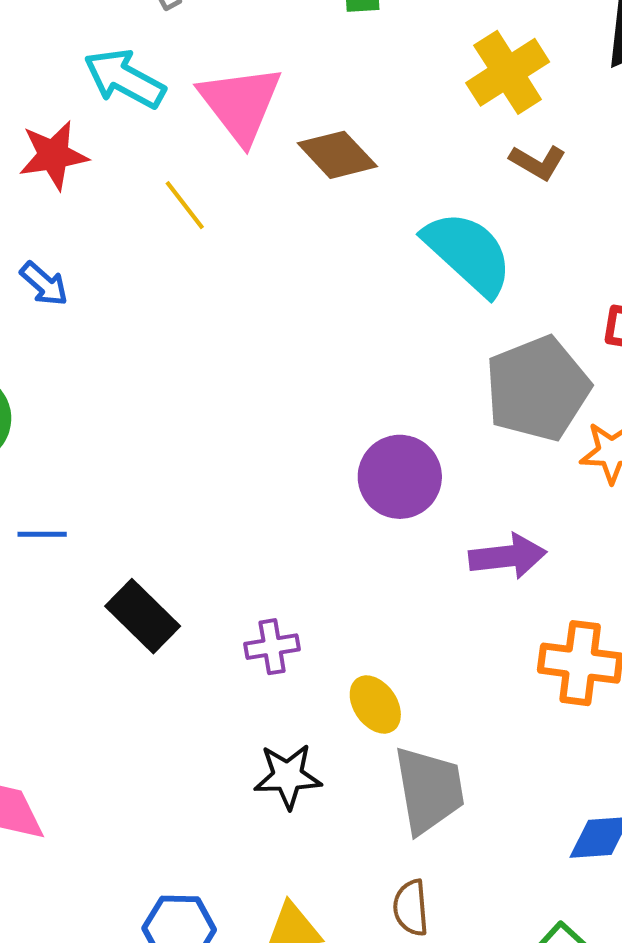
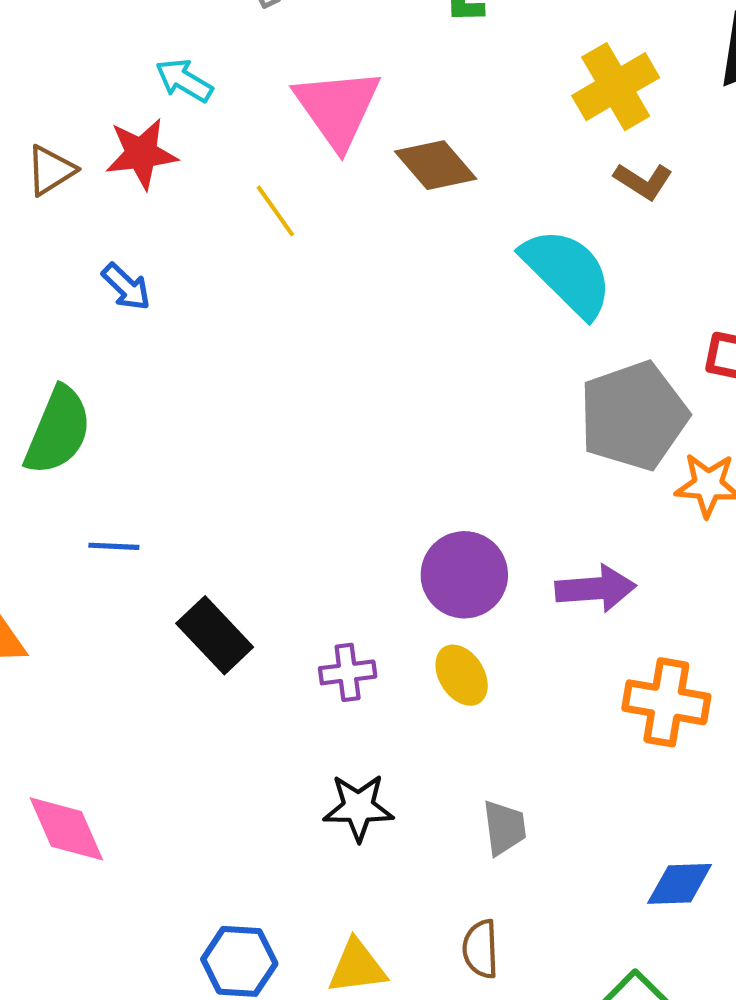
cyan arrow: (124, 79) -> (184, 80), moved, size x0.7
purple circle: (400, 477) -> (464, 575), moved
yellow ellipse: (375, 705) -> (462, 675), moved
gray trapezoid: (429, 790) -> (504, 828), size x0.6

